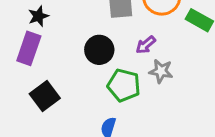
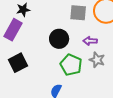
purple arrow: (146, 45) -> (90, 41), turned 32

